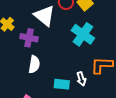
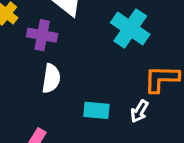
white arrow: (81, 79) -> (139, 111), moved, turned 48

